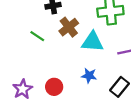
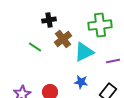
cyan triangle: (92, 42) -> (84, 52), turned -30

